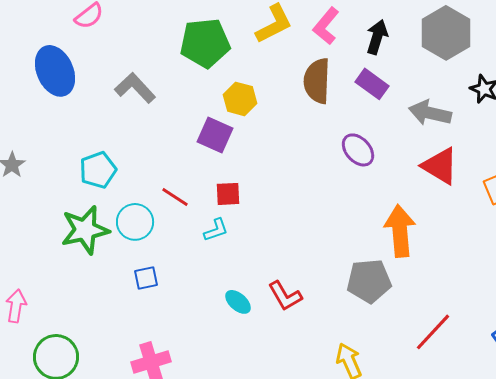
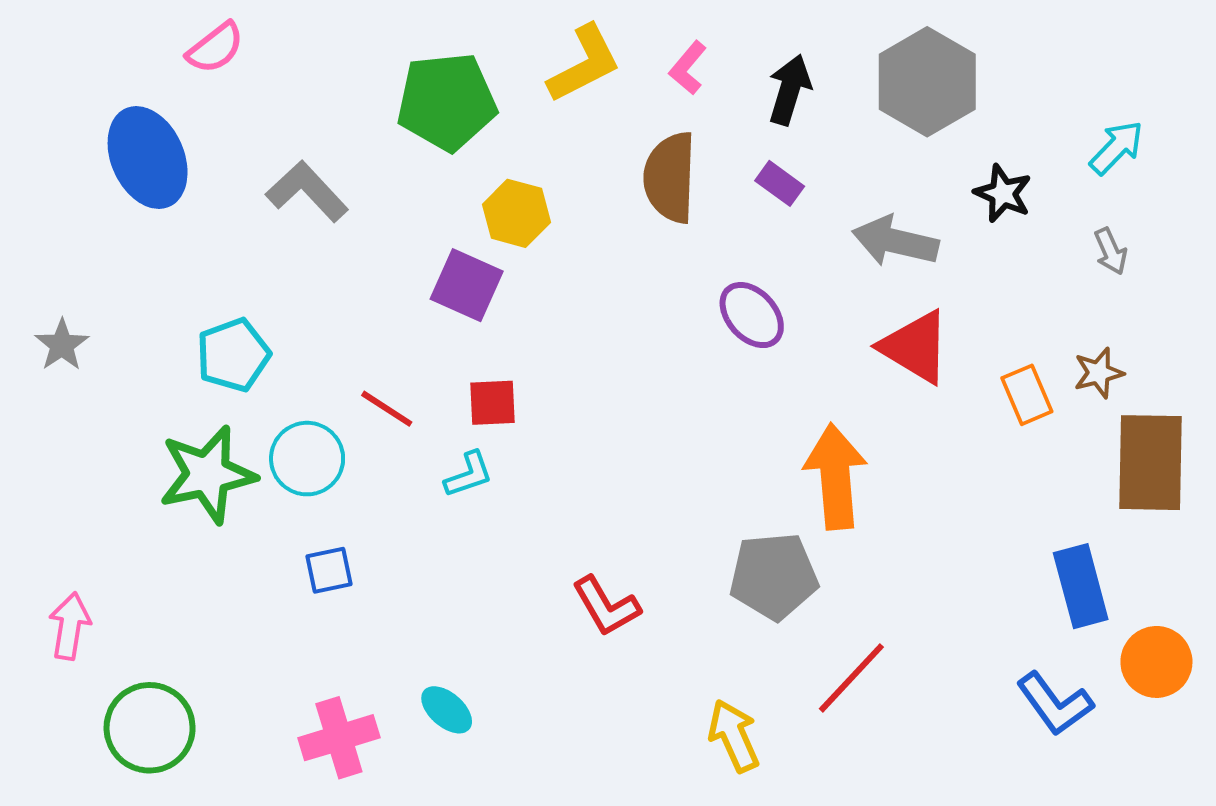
pink L-shape: (326, 26) -> (688, 68), size x0.7
purple rectangle: (372, 84) -> (780, 183), size x0.7
cyan ellipse: (238, 302) -> (447, 710), moved
red line: (433, 332) -> (851, 678), moved

